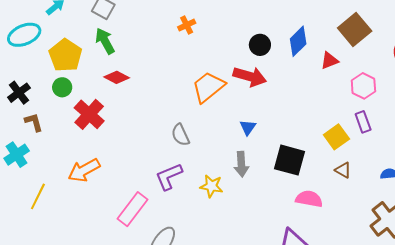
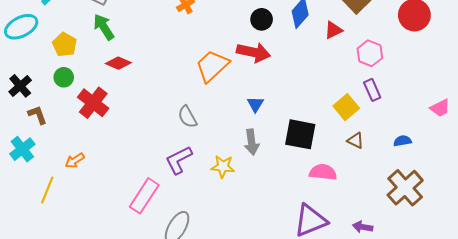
yellow pentagon: (65, 55) -> (65, 45), size x0.7
orange arrow: (84, 170) -> (75, 161), moved, size x0.6

